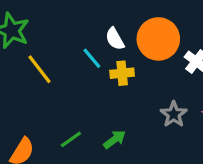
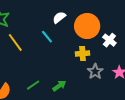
white semicircle: (115, 39) -> (59, 17), moved, turned 80
yellow cross: (122, 73) -> (83, 54), moved

